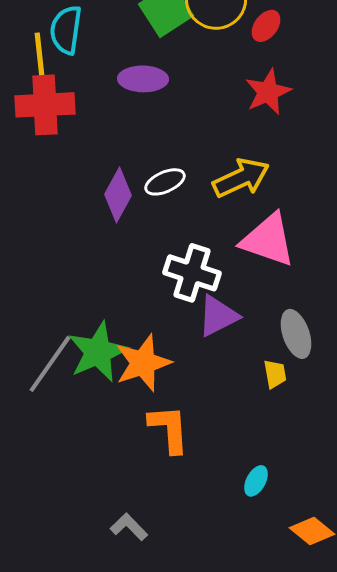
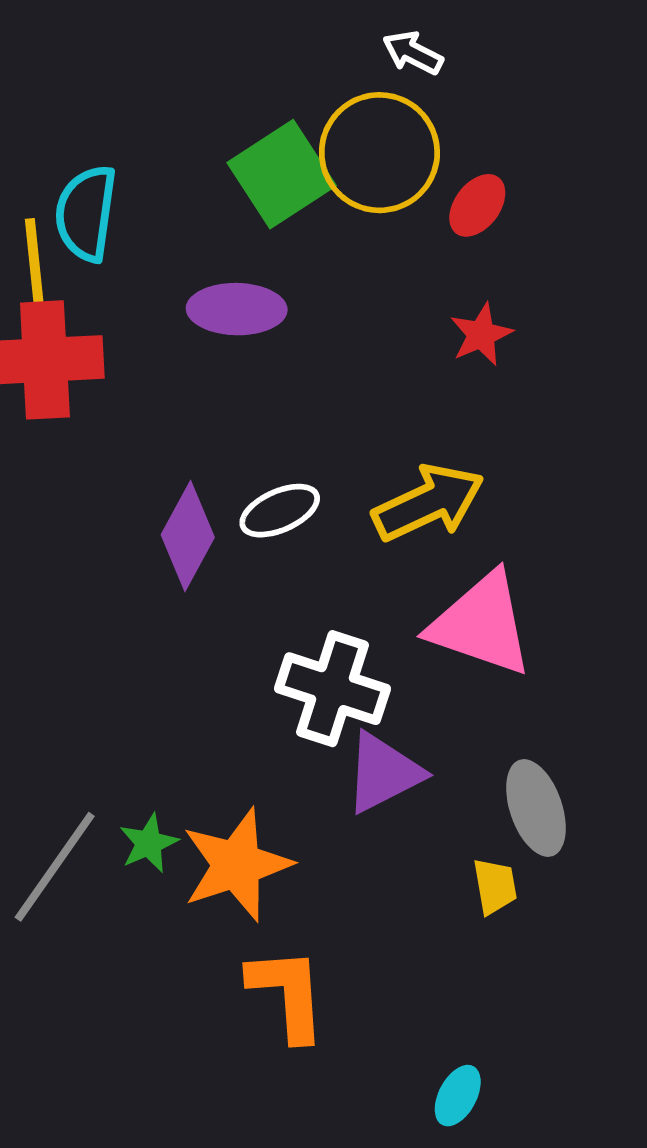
red star: (268, 92) -> (481, 335), size x0.7
green star: (98, 352) -> (149, 843), size x0.5

